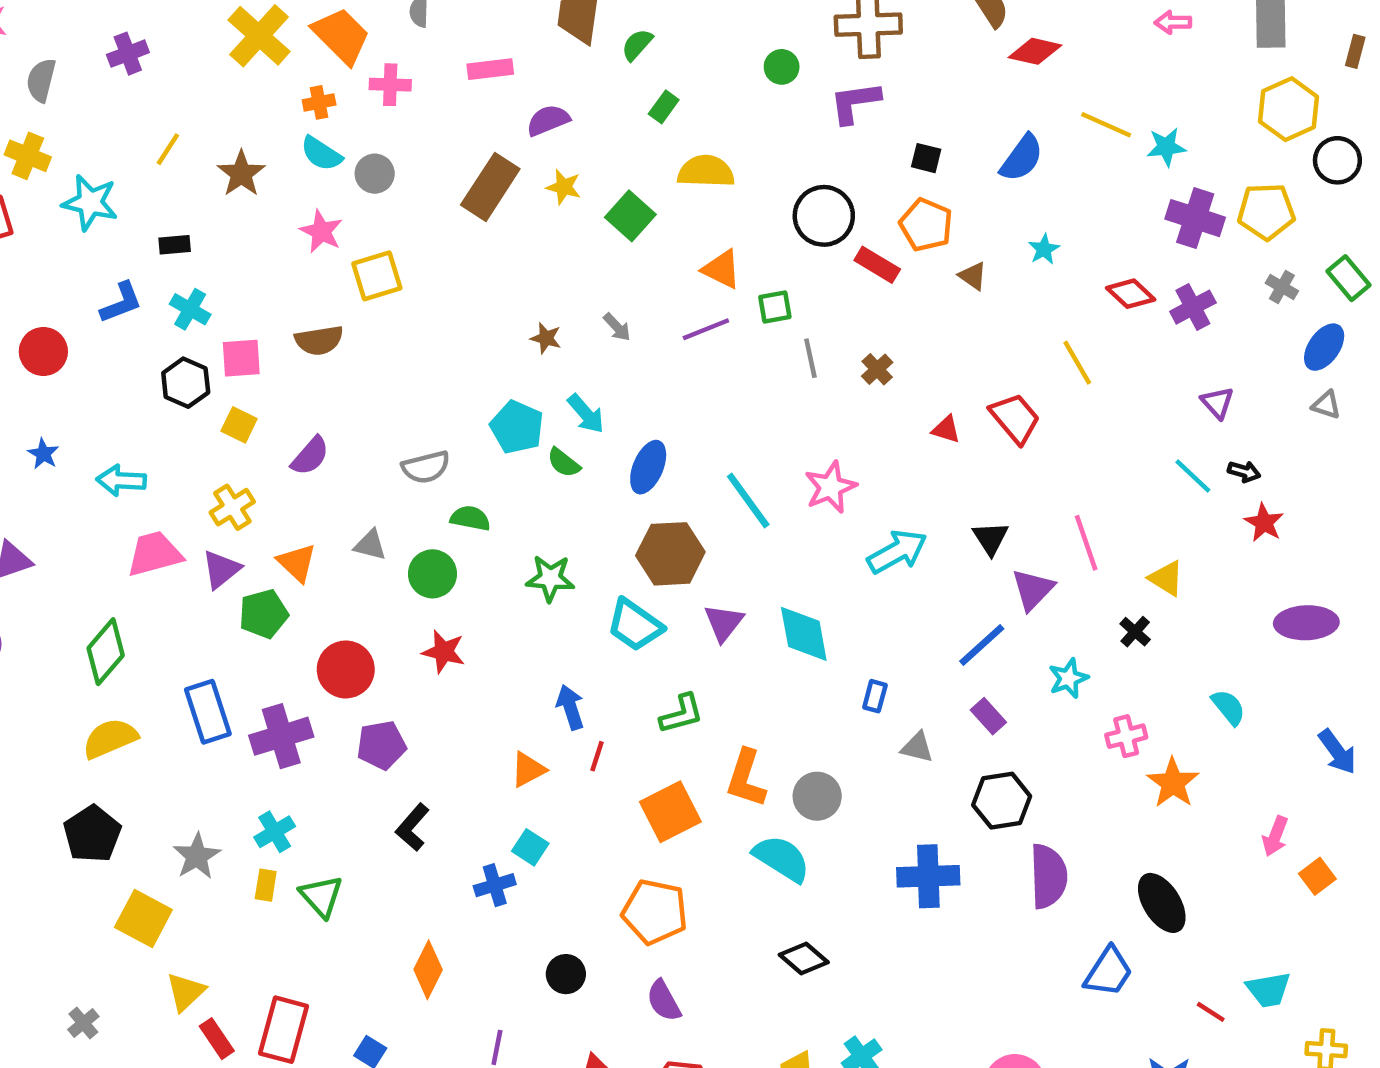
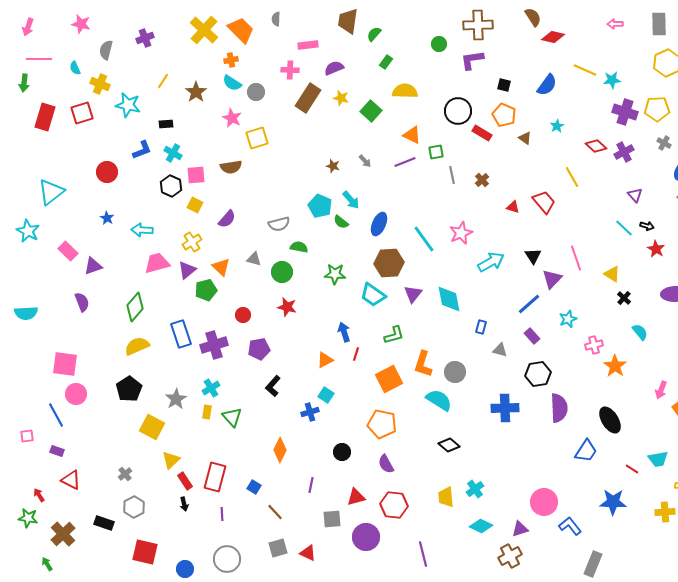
pink cross: (390, 85) -> (290, 70), moved
black cross: (1135, 632) -> (624, 298), moved
red circle: (346, 669) -> (243, 315), size x0.6

